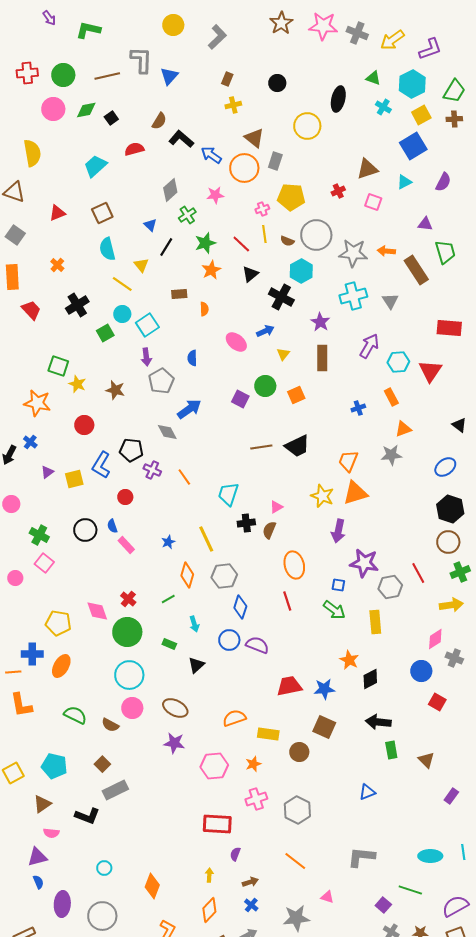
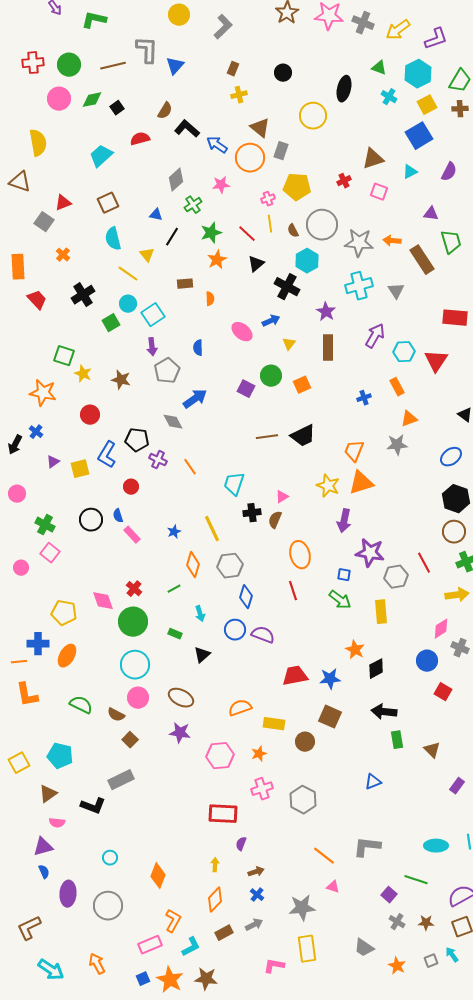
blue triangle: (150, 225) -> (156, 215), turned -32
gray square: (15, 235) -> (44, 222), moved
brown semicircle: (287, 241) -> (293, 231), turned 40
brown square: (102, 764) -> (130, 740), moved
orange line: (295, 861) -> (324, 856), moved

